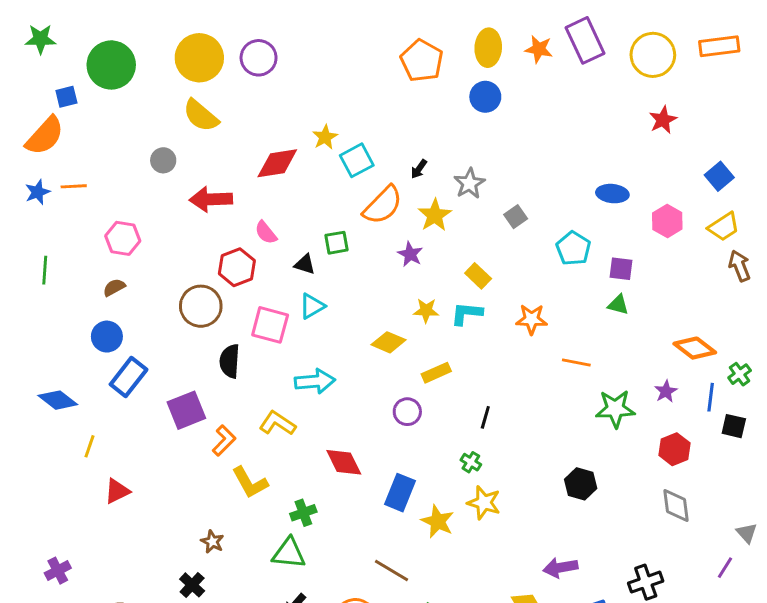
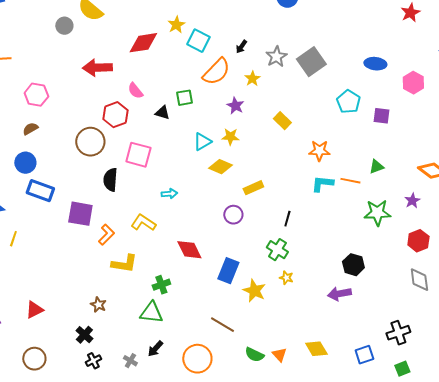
gray circle: (163, 160) -> (64, 26), moved
cyan square: (357, 160) -> (198, 41), turned -35
yellow star: (435, 215) -> (252, 79), size x0.7
gray square: (516, 217) -> (311, 62), moved, size x1.8
green triangle: (618, 305) -> (376, 167), moved, turned -35
cyan triangle: (312, 306) -> (202, 142), moved
yellow star: (426, 311) -> (230, 137), moved
cyan L-shape: (467, 313) -> (322, 184), moved
blue rectangle: (129, 377) -> (40, 191), turned 72
cyan arrow: (315, 381) -> (169, 194), size x0.6
purple square: (186, 410) -> (80, 214), turned 32
green cross: (471, 462) -> (277, 250), size x1.5
yellow L-shape: (250, 482) -> (124, 264), turned -52
red triangle: (117, 491) -> (34, 310), moved
yellow star: (484, 503) -> (286, 278), size x0.6
purple arrow: (560, 568) -> (339, 294), moved

